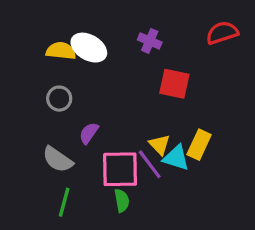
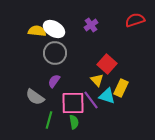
purple cross: (150, 41) -> (91, 25), turned 32
red square: (174, 84) -> (107, 64), moved, turned 30
gray circle: (59, 99) -> (55, 53), moved, size x1.5
yellow triangle: (160, 145) -> (97, 80), moved
green line: (64, 202) -> (49, 120), moved

